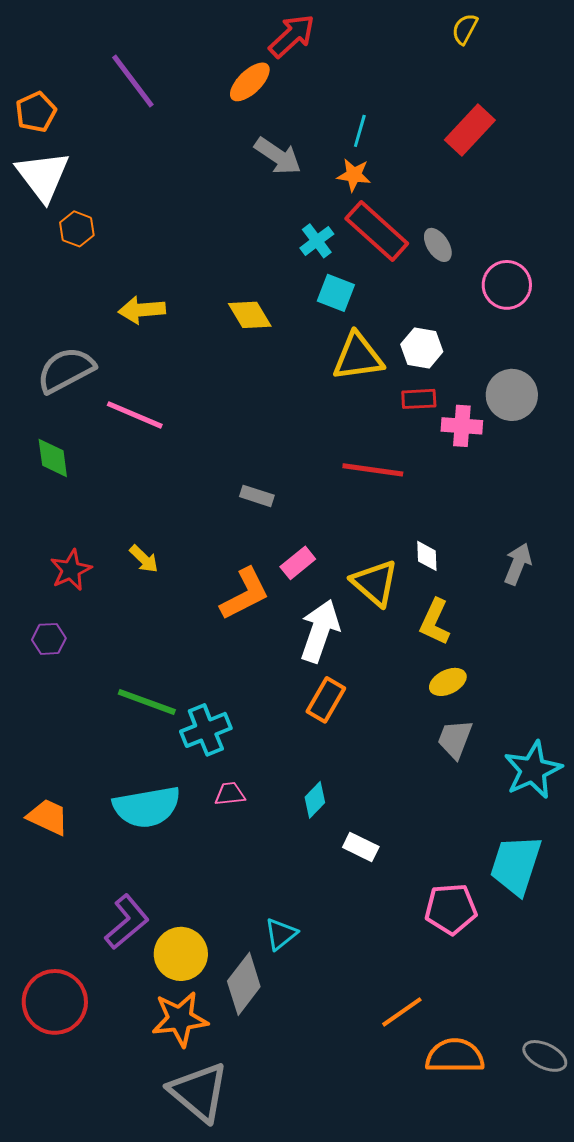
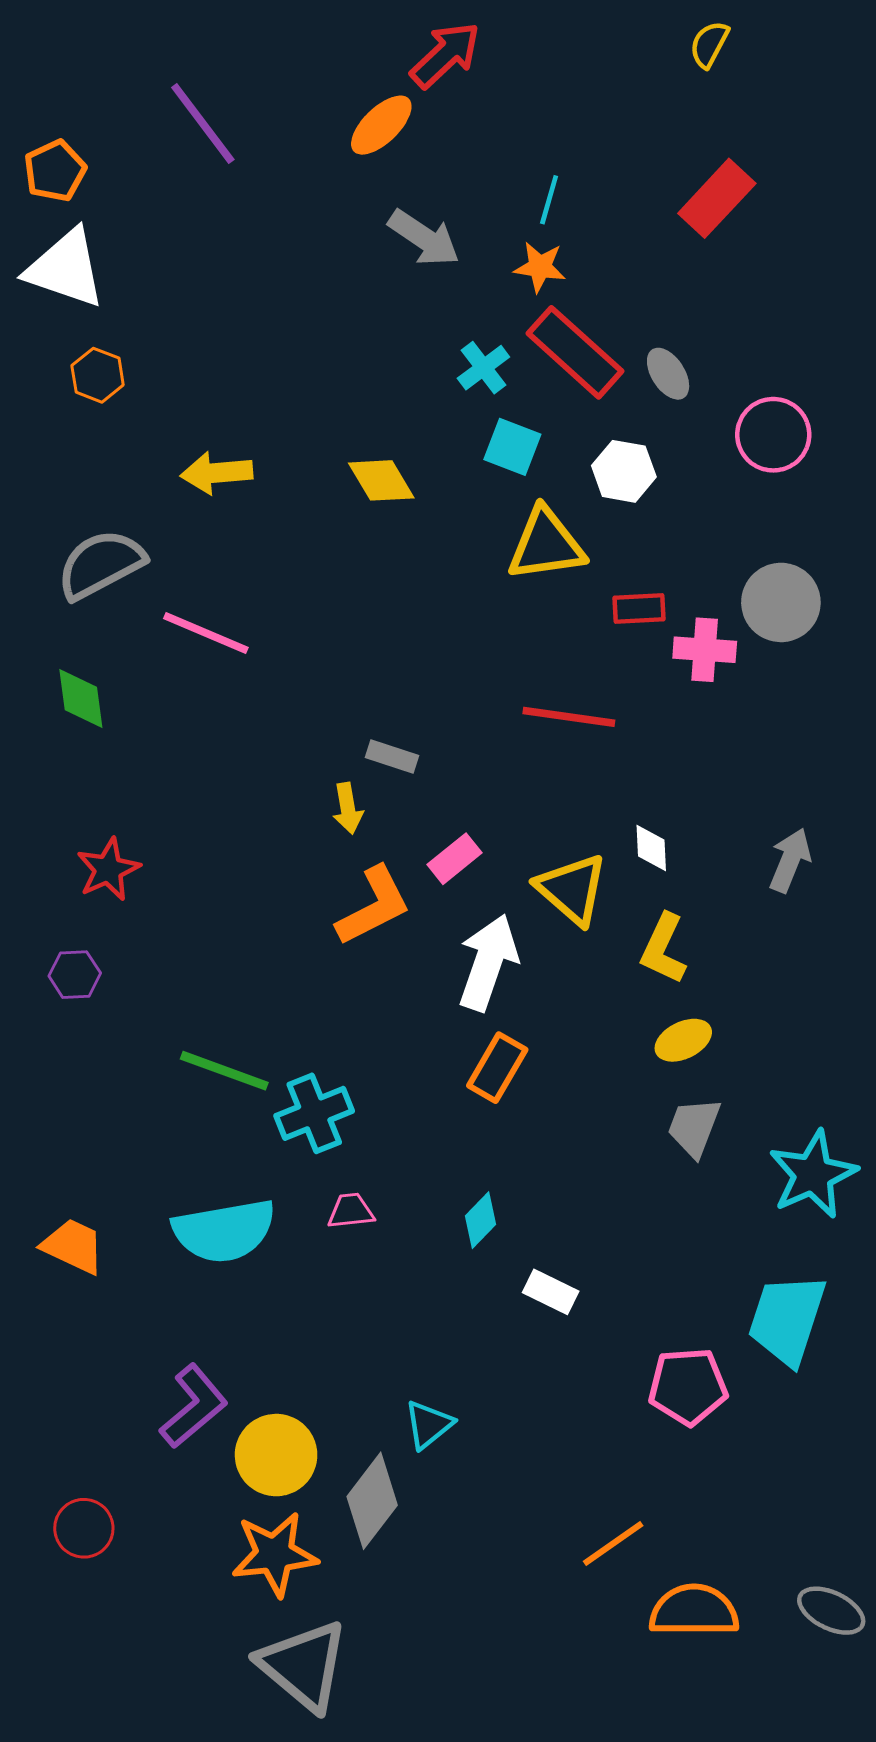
white triangle: (43, 176) -> (66, 268), turned -34
orange hexagon: (77, 229) -> (98, 375), moved
white hexagon: (422, 348) -> (624, 471), moved
yellow arrow: (144, 559) -> (348, 808), moved, turned 36
red circle: (55, 1002) -> (84, 1528), size x0.6

